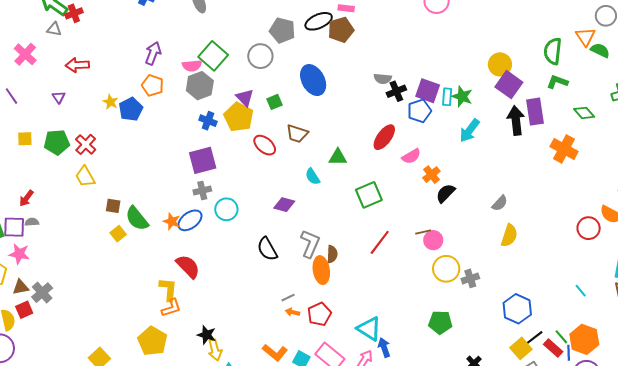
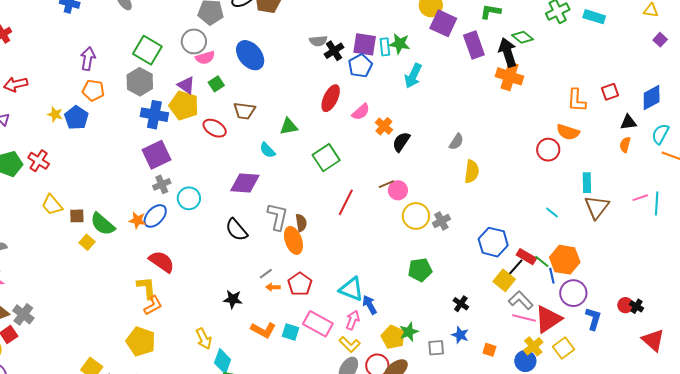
pink semicircle: (192, 66) -> (205, 58), moved
blue cross: (208, 121) -> (154, 115), size x1.5
black arrow: (516, 121) -> (508, 52), moved
yellow trapezoid: (85, 177) -> (52, 205), moved
purple diamond: (284, 205) -> (245, 183), size x1.4
black star: (206, 335) -> (233, 299), moved
red rectangle: (553, 348) -> (526, 257), moved

